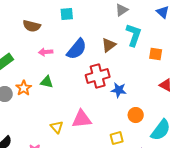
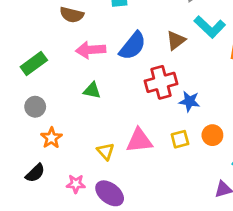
cyan L-shape: (134, 35) -> (210, 27), turned 115
pink arrow: (46, 52) -> (91, 50), size x1.5
orange star: (24, 88) -> (51, 138), moved
yellow square: (117, 138) -> (180, 139), moved

